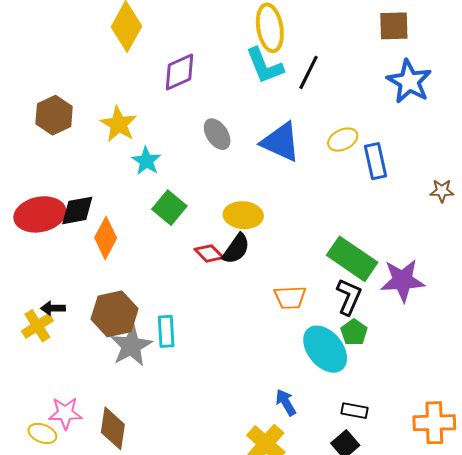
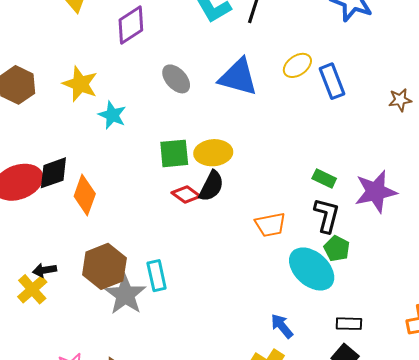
green square: (169, 208) -> (174, 153), moved, turned -36
green rectangle: (352, 259) -> (324, 178), size x0.5

